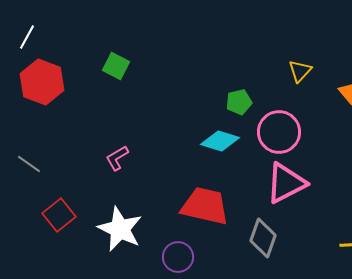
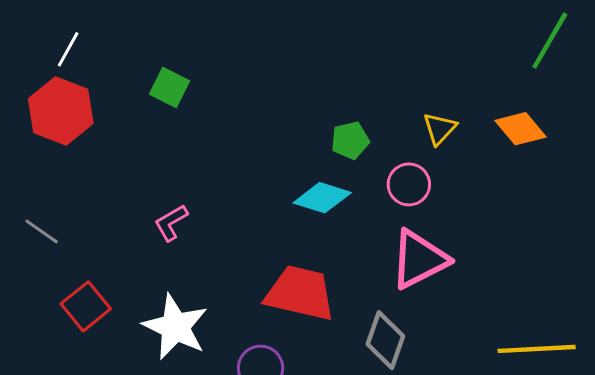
white line: (27, 37) -> (68, 49), moved
yellow triangle: (300, 71) -> (440, 129), moved
pink circle: (279, 132) -> (409, 184), size x0.7

